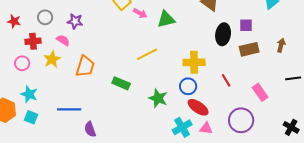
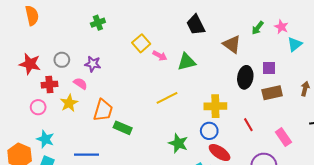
red star: (14, 21) -> (30, 64), size x1.5
green rectangle: (121, 83) -> (123, 128), moved

